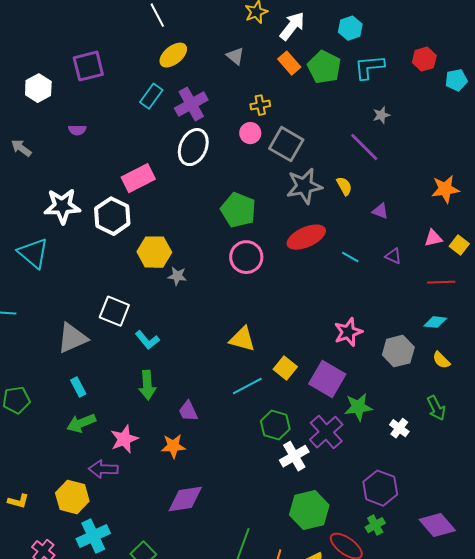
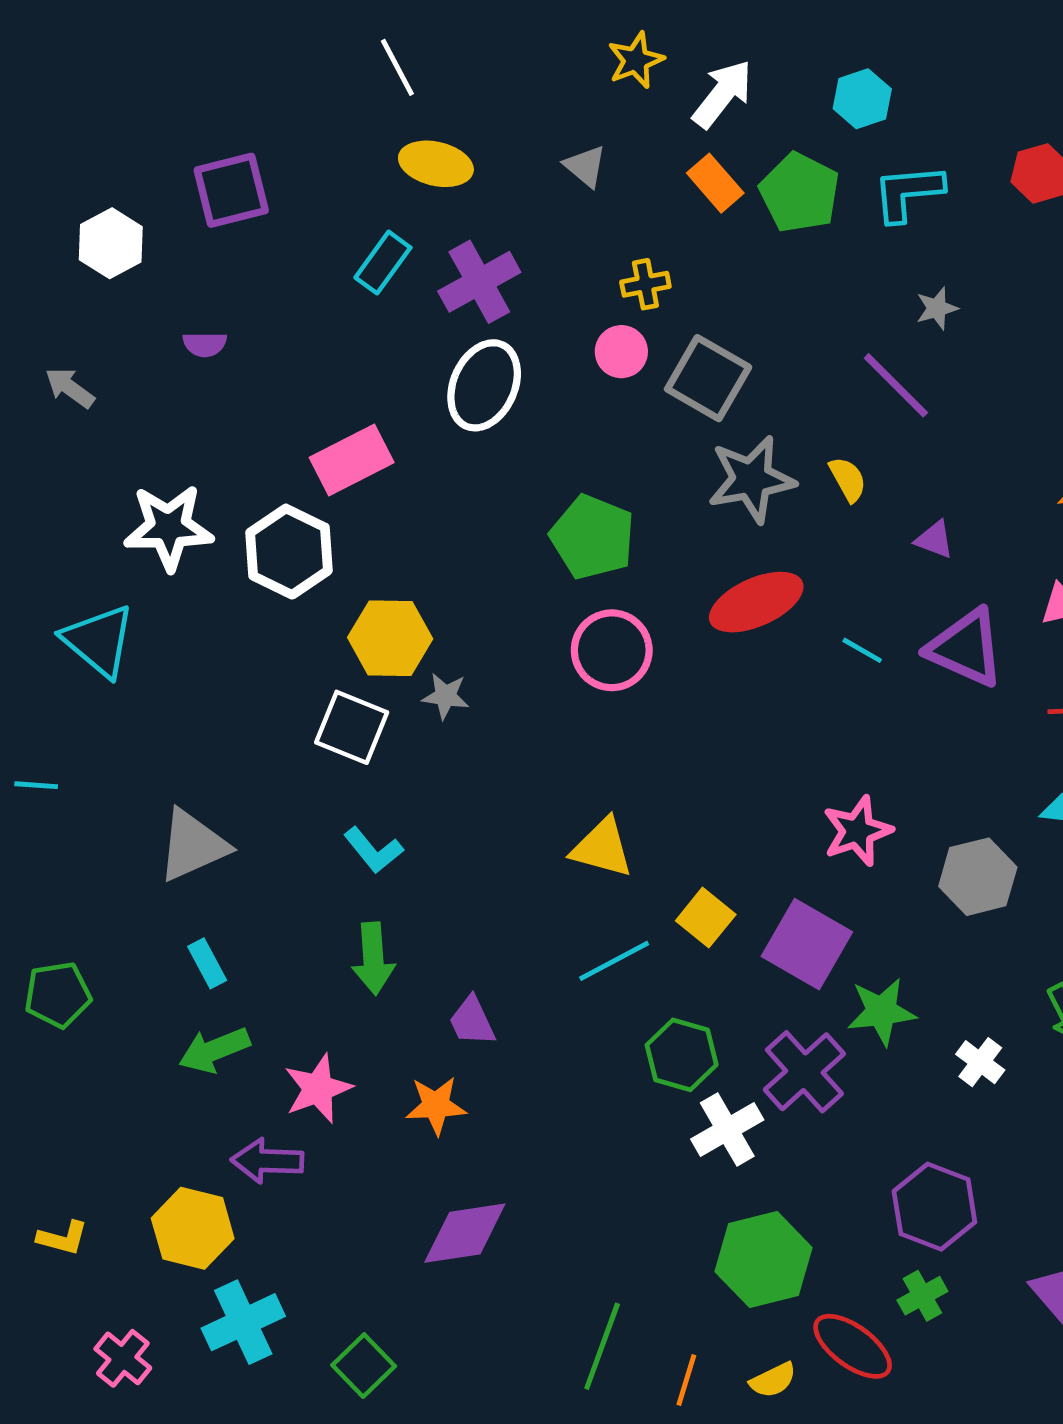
yellow ellipse: (173, 55) -> (436, 164), turned 52
purple triangle: (393, 256) -> (966, 648), size x2.0
white square: (114, 311) -> (352, 727), moved

